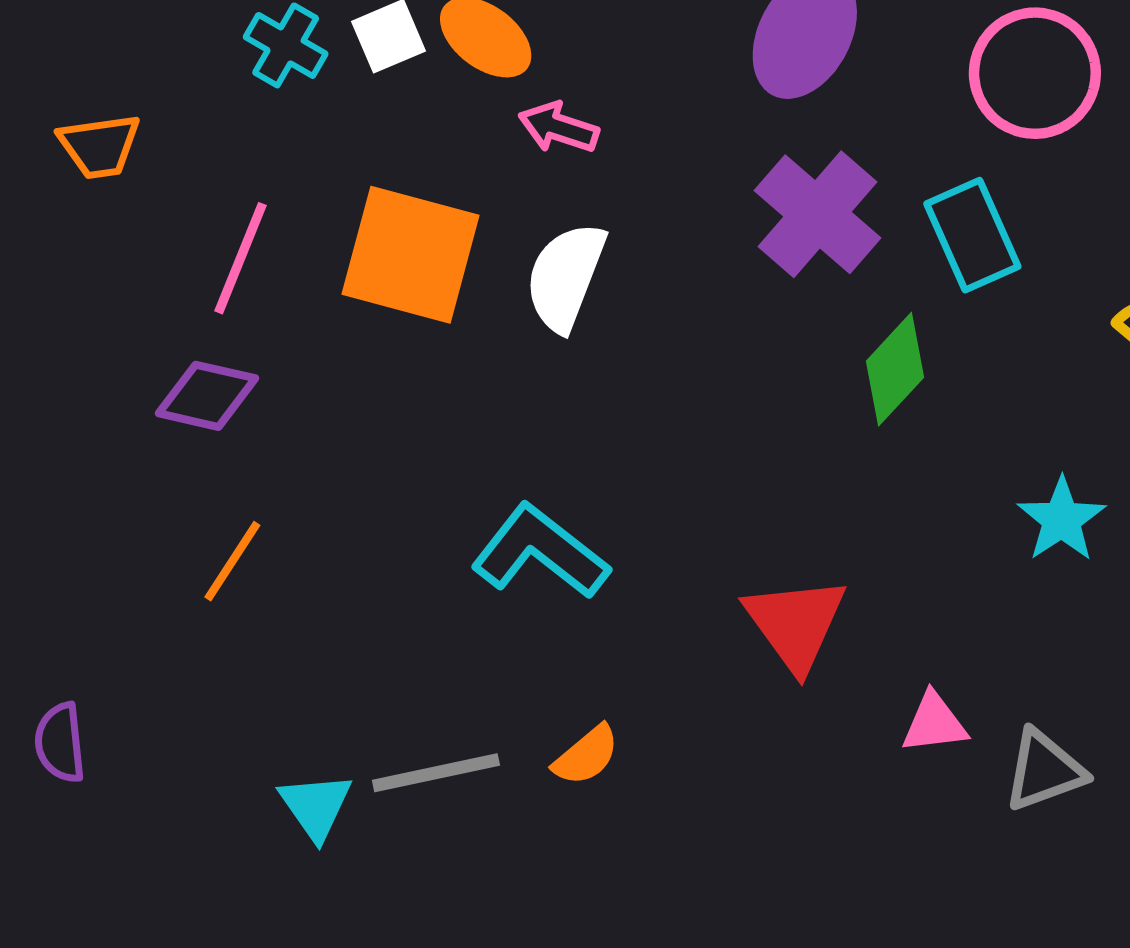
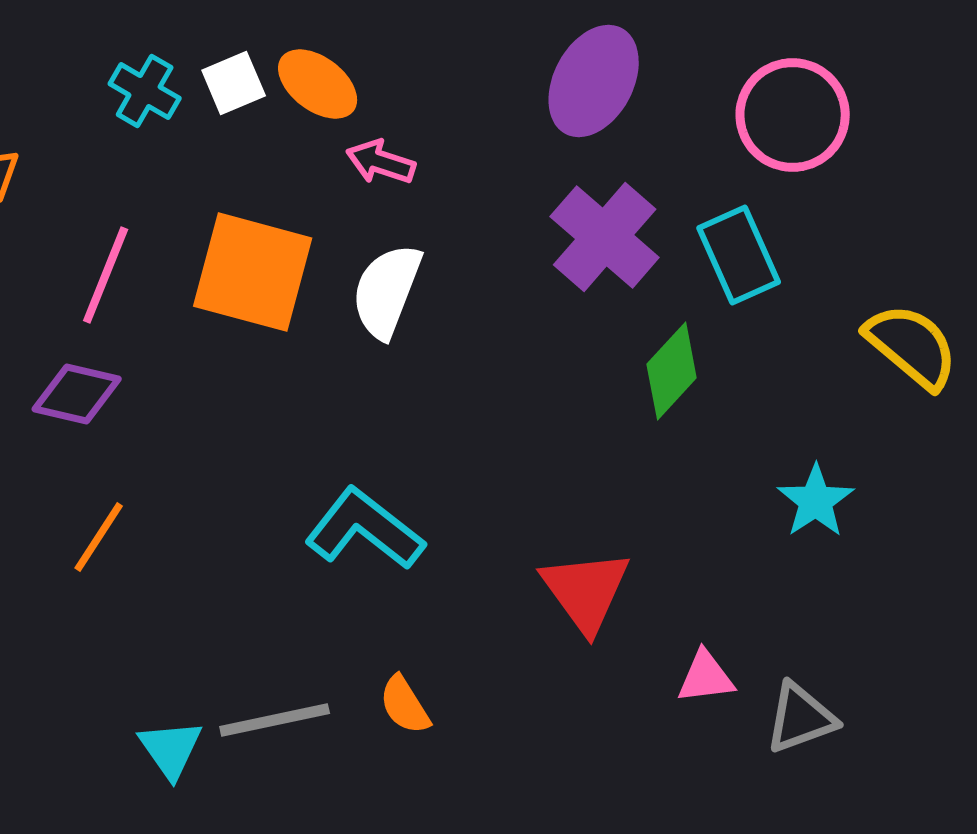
orange semicircle: (586, 755) -> (405, 705), turned 98

